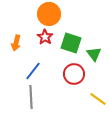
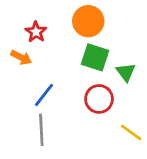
orange circle: (49, 14) -> (88, 21), moved
red star: (45, 37) -> (36, 32), moved
orange arrow: (16, 43) -> (21, 57), turned -77

